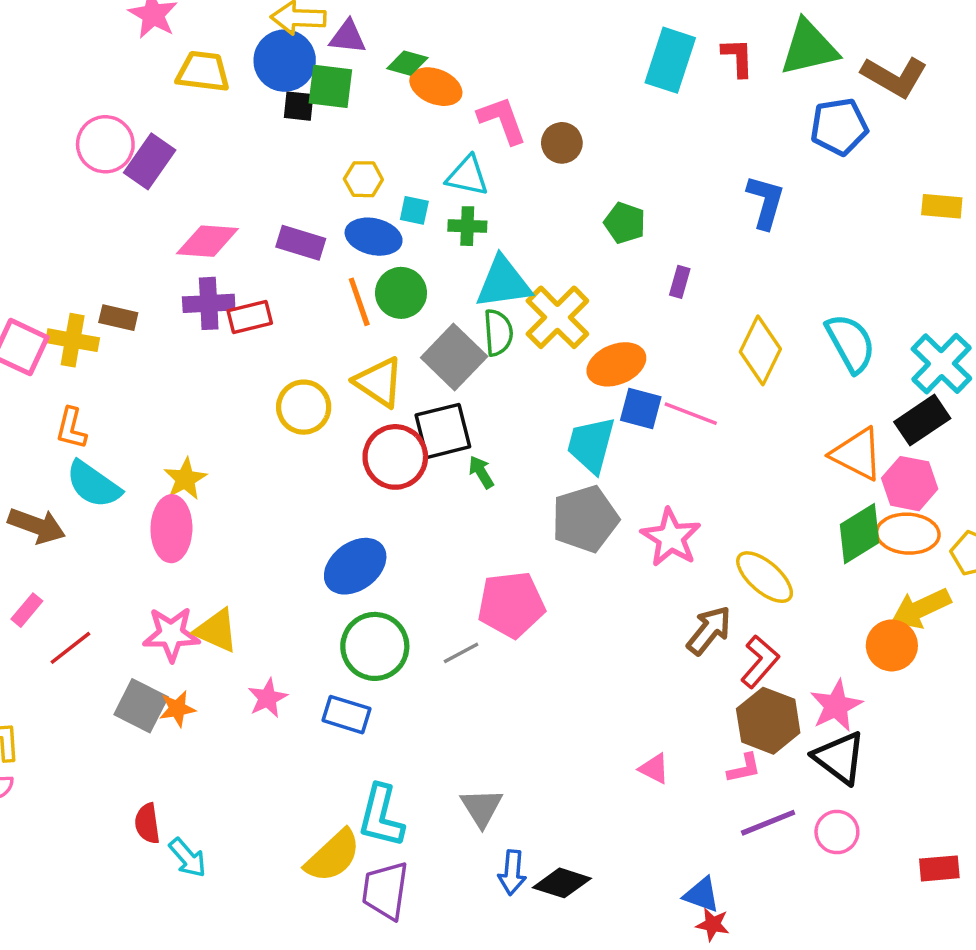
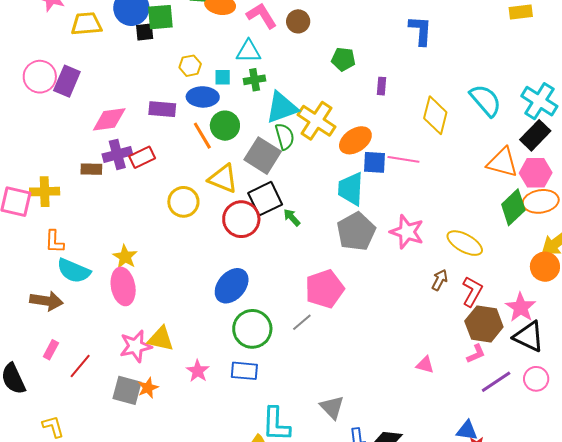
brown rectangle: (118, 318) -> (91, 169), moved
brown arrow: (709, 630) -> (440, 280), size x0.7

